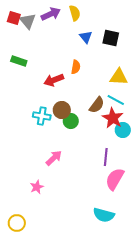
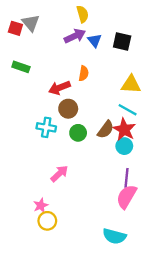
purple arrow: (51, 14) -> (75, 36), moved
red square: (14, 18) -> (15, 28), moved
brown semicircle: (97, 105) -> (106, 130), moved
brown circle: (62, 110) -> (68, 109), moved
cyan circle: (123, 130) -> (124, 146), moved
purple line: (106, 157) -> (126, 178), moved
yellow circle: (17, 223) -> (47, 221), moved

